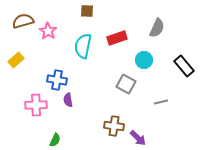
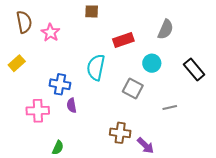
brown semicircle: (23, 21) -> (24, 22), turned 95
cyan semicircle: (83, 46) -> (96, 67), moved

